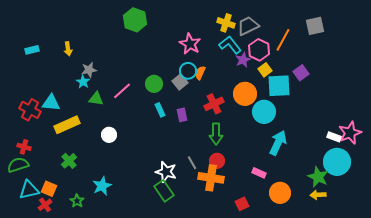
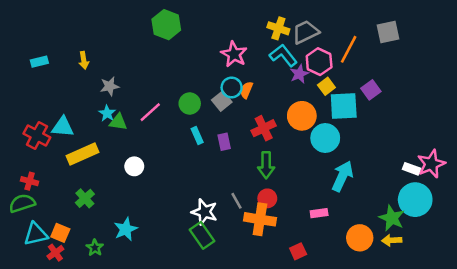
cyan star: (83, 82) -> (107, 113), moved
pink rectangle: (259, 173) -> (319, 213), turned -32
orange circle: (280, 193) -> (360, 238), moved

